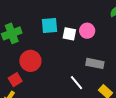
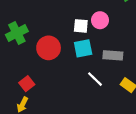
cyan square: (50, 25) -> (83, 48), moved
red circle: (30, 61) -> (49, 48), moved

